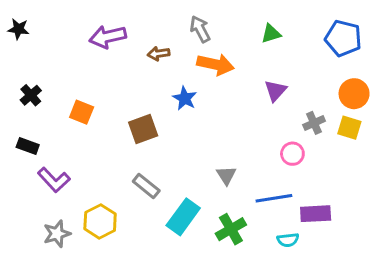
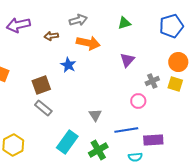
gray arrow: (200, 29) -> (78, 20), turned 102
blue pentagon: (343, 38) -> (171, 26), turned -30
gray rectangle: (146, 186) -> (43, 108), moved

